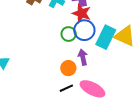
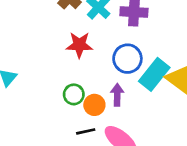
red star: (82, 13) -> (79, 45), moved, turned -30
green circle: (69, 34) -> (74, 94), moved

